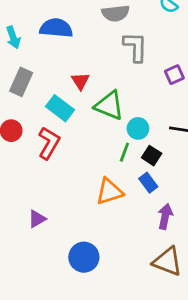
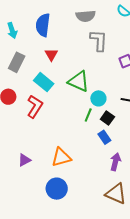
blue semicircle: (56, 28) -> (43, 25), turned -90
red triangle: (80, 81) -> (51, 55), moved
orange triangle: (109, 192) -> (61, 157), moved

